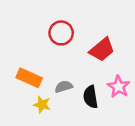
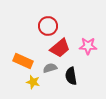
red trapezoid: (102, 50) -> (60, 48), moved
pink star: (119, 87) -> (88, 46), moved, turned -30

